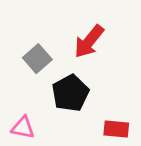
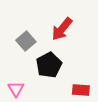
pink triangle: (23, 128) -> (16, 89), turned 48

